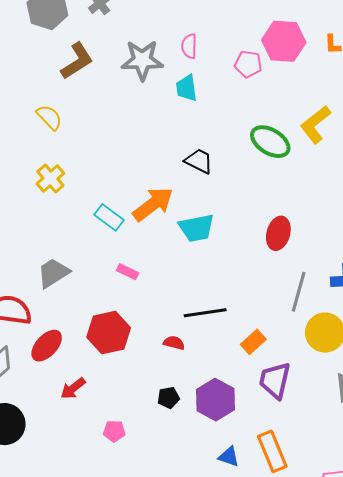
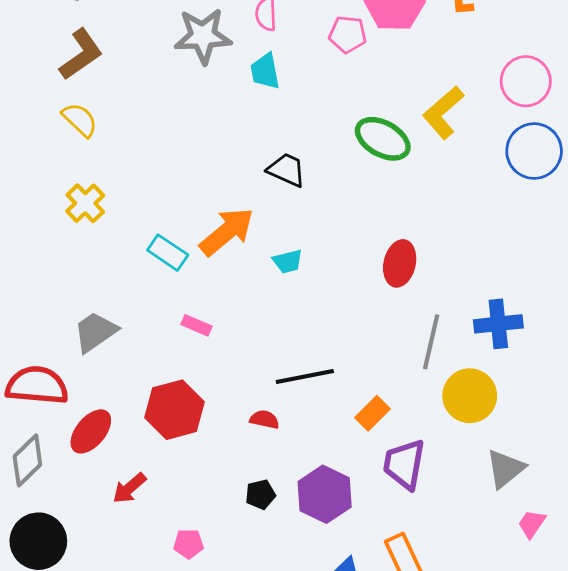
brown L-shape: (77, 61) -> (81, 54), moved
cyan trapezoid: (197, 228) -> (288, 261), size x0.6

